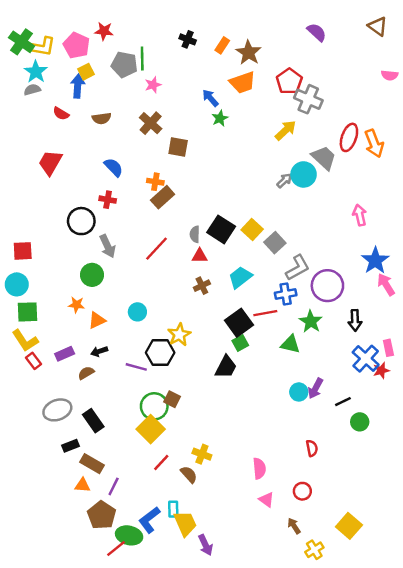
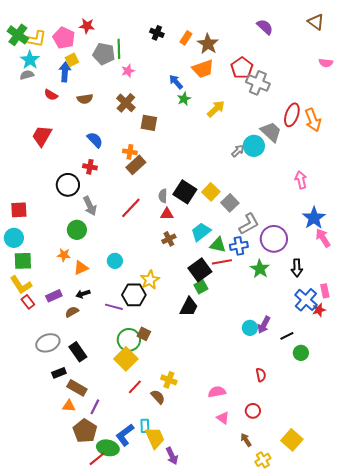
yellow arrow: (286, 130) -> (216, 109), moved
green triangle: (290, 344) -> (218, 245), moved
pink semicircle: (259, 468) -> (217, 392), turned -96

